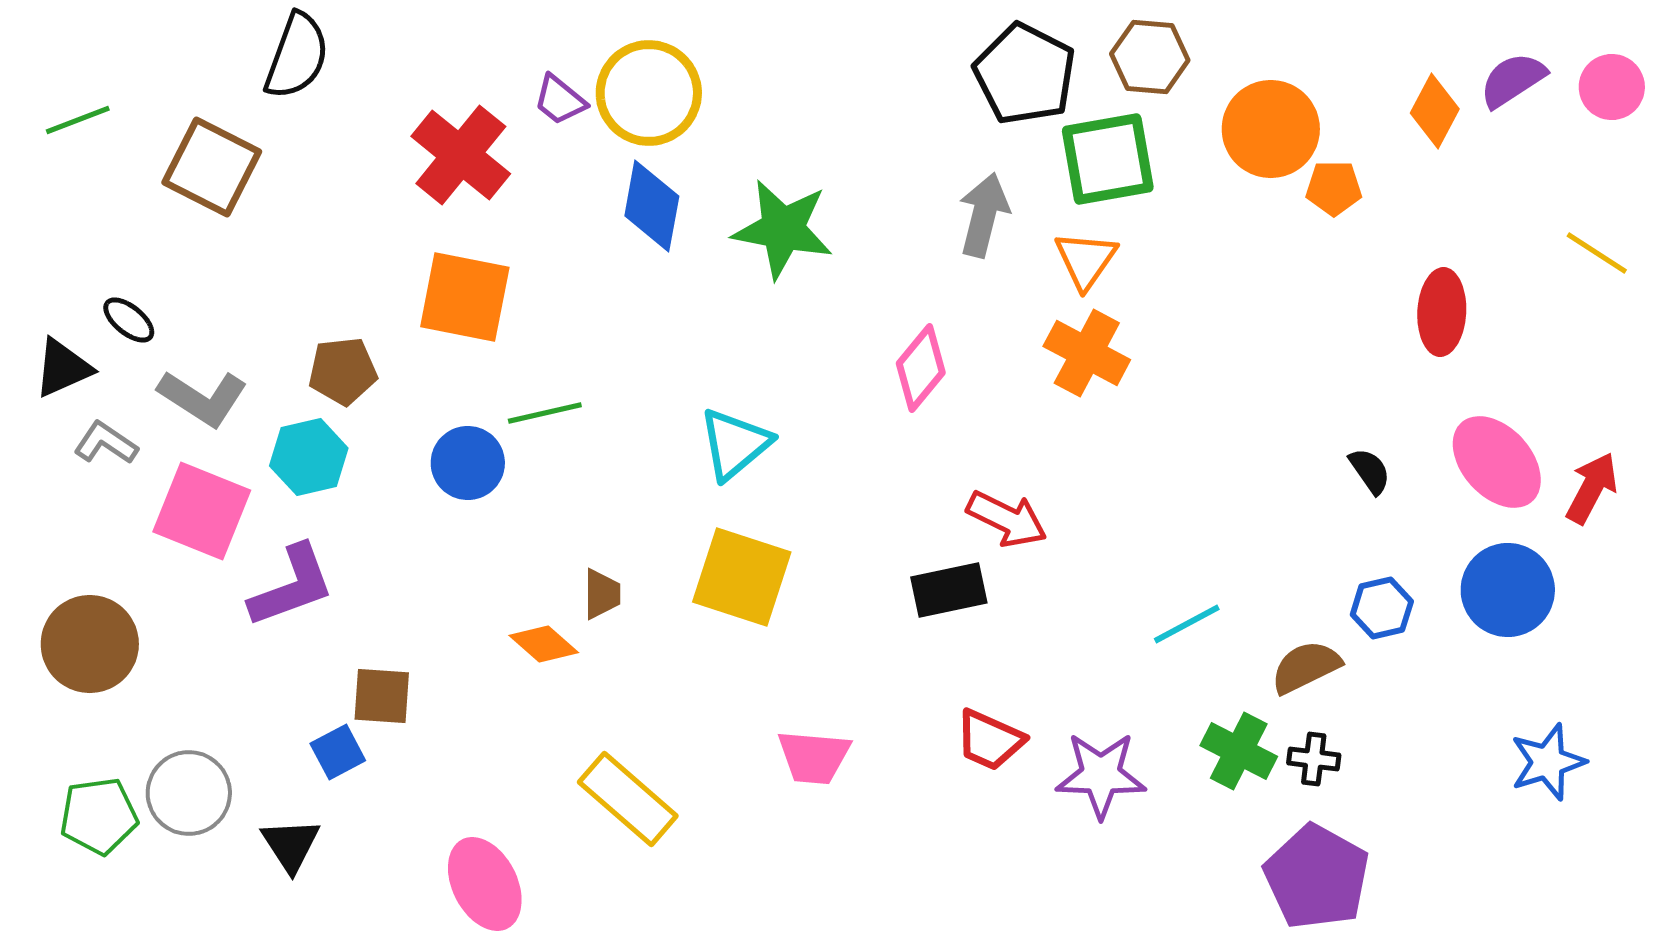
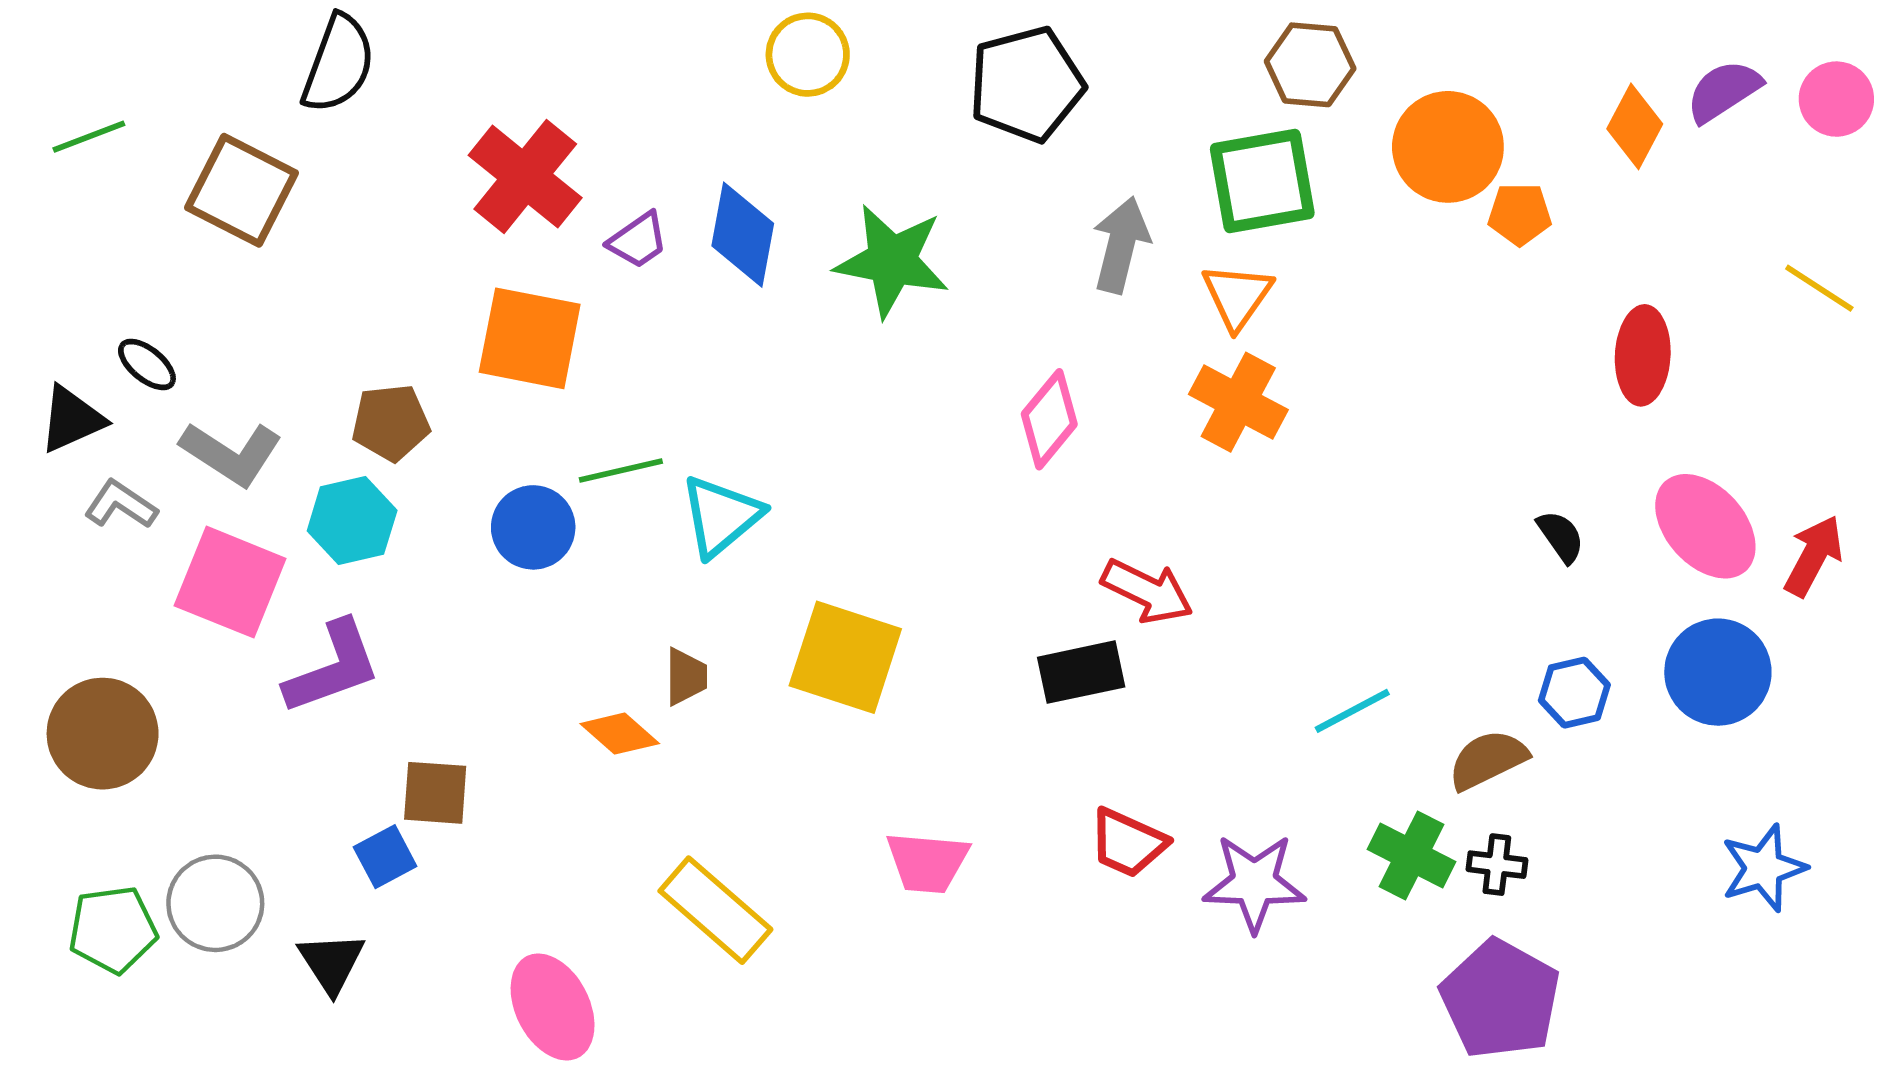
black pentagon: (1025, 74) -> (1026, 84), moved, turned 30
yellow circle: (649, 93) -> (808, 55), moved, size x0.7
purple trapezoid: (560, 100) -> (638, 240), moved, turned -74
cyan triangle: (735, 444) -> (721, 516), moved

